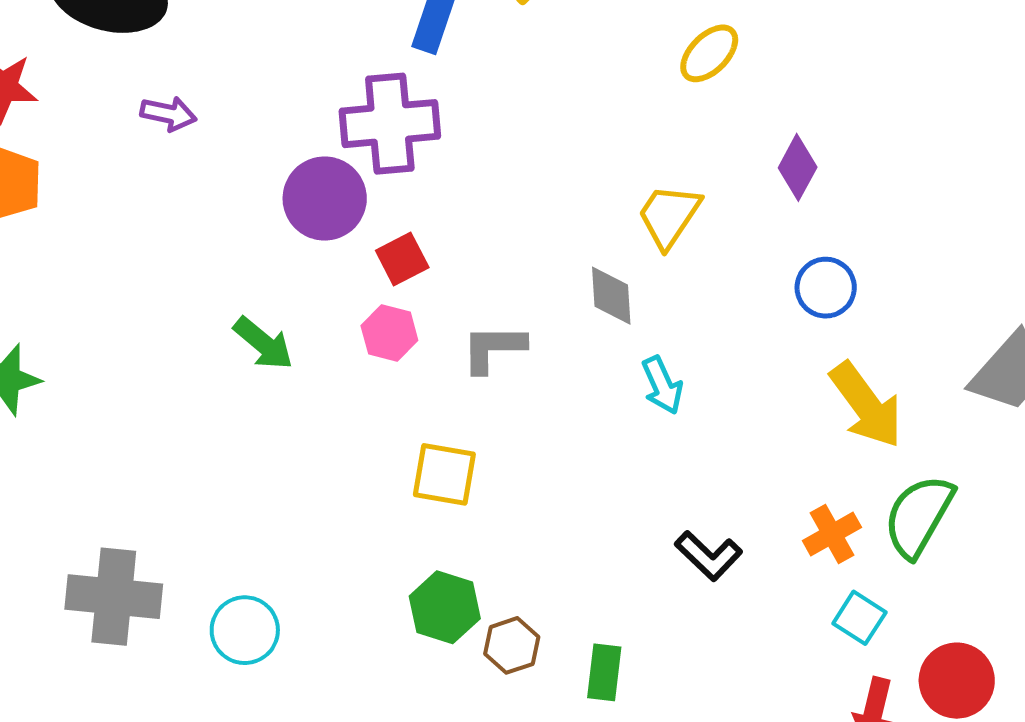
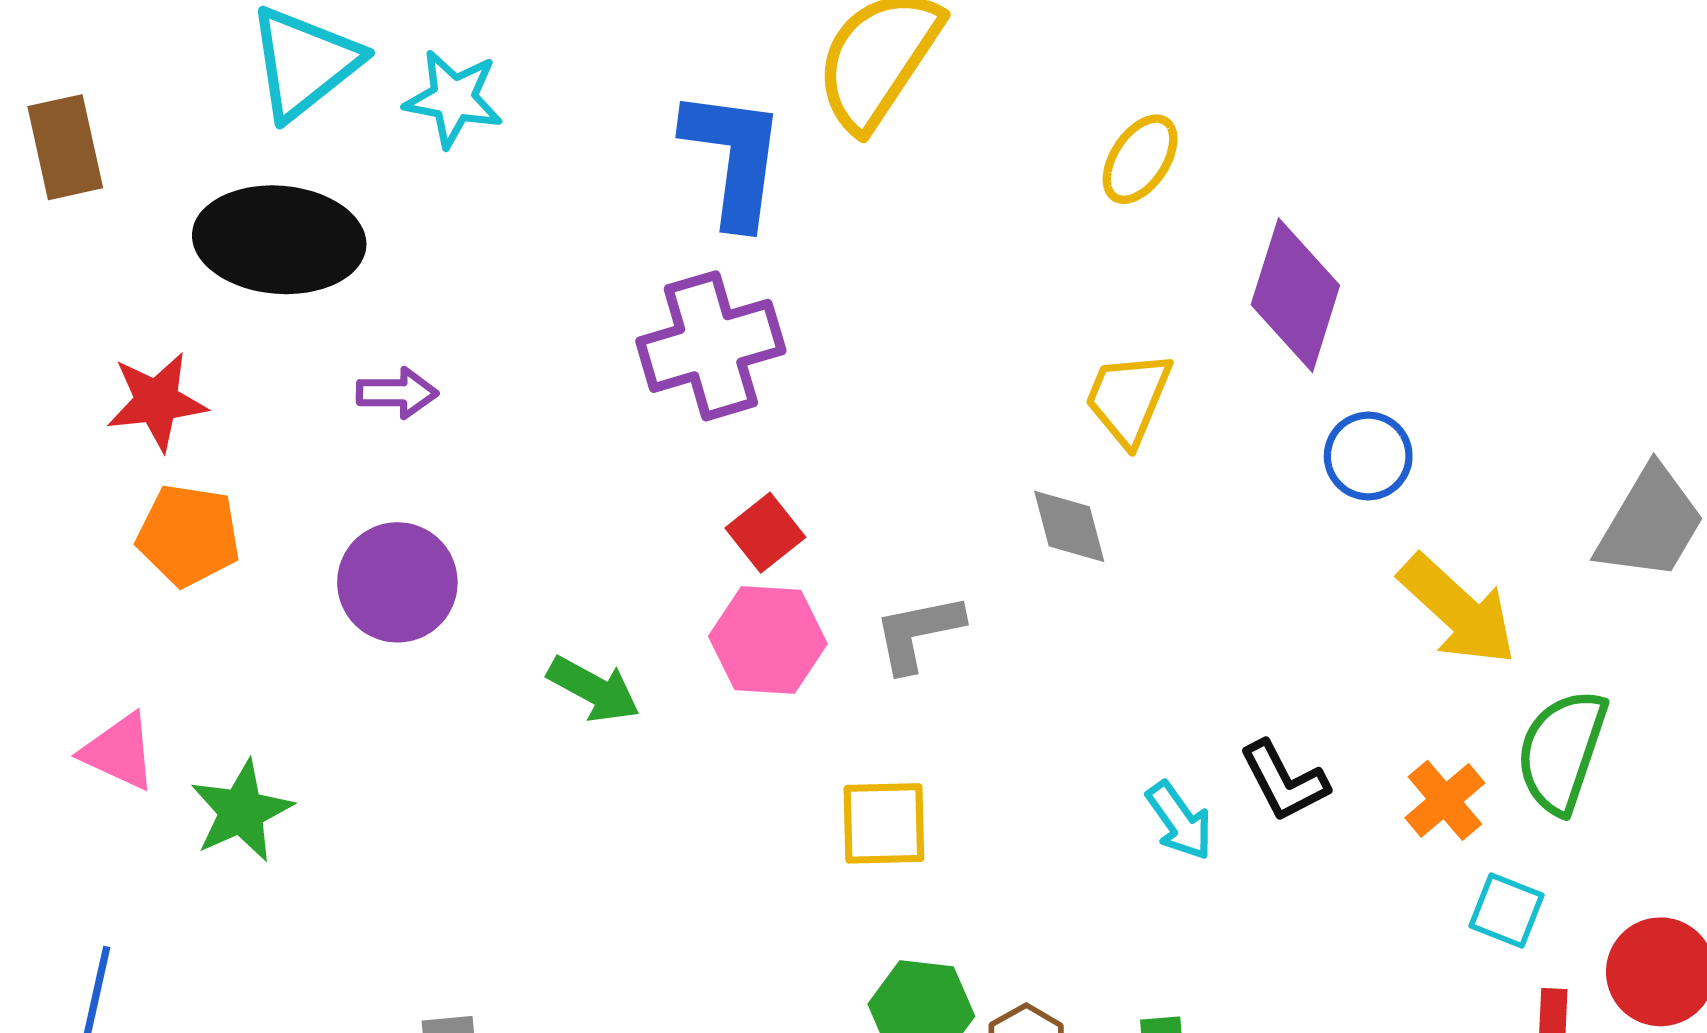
purple diamond: (798, 167) -> (1295, 295), size x1.6
purple circle: (325, 199) -> (397, 582), moved
pink hexagon: (389, 333) -> (768, 640), size x1.4
cyan arrow: (662, 385) -> (1179, 821), moved
black L-shape: (709, 556) -> (1284, 781), moved, turned 30

